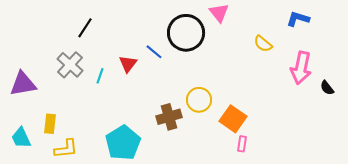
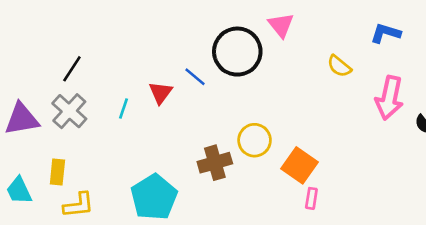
black line: (85, 28) -> (72, 69), moved
gray cross: (70, 65) -> (69, 111), moved

